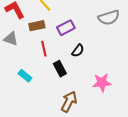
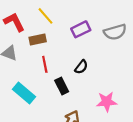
purple rectangle: (66, 28) -> (81, 29), moved
cyan rectangle: (25, 76) -> (24, 93), size x1.5

